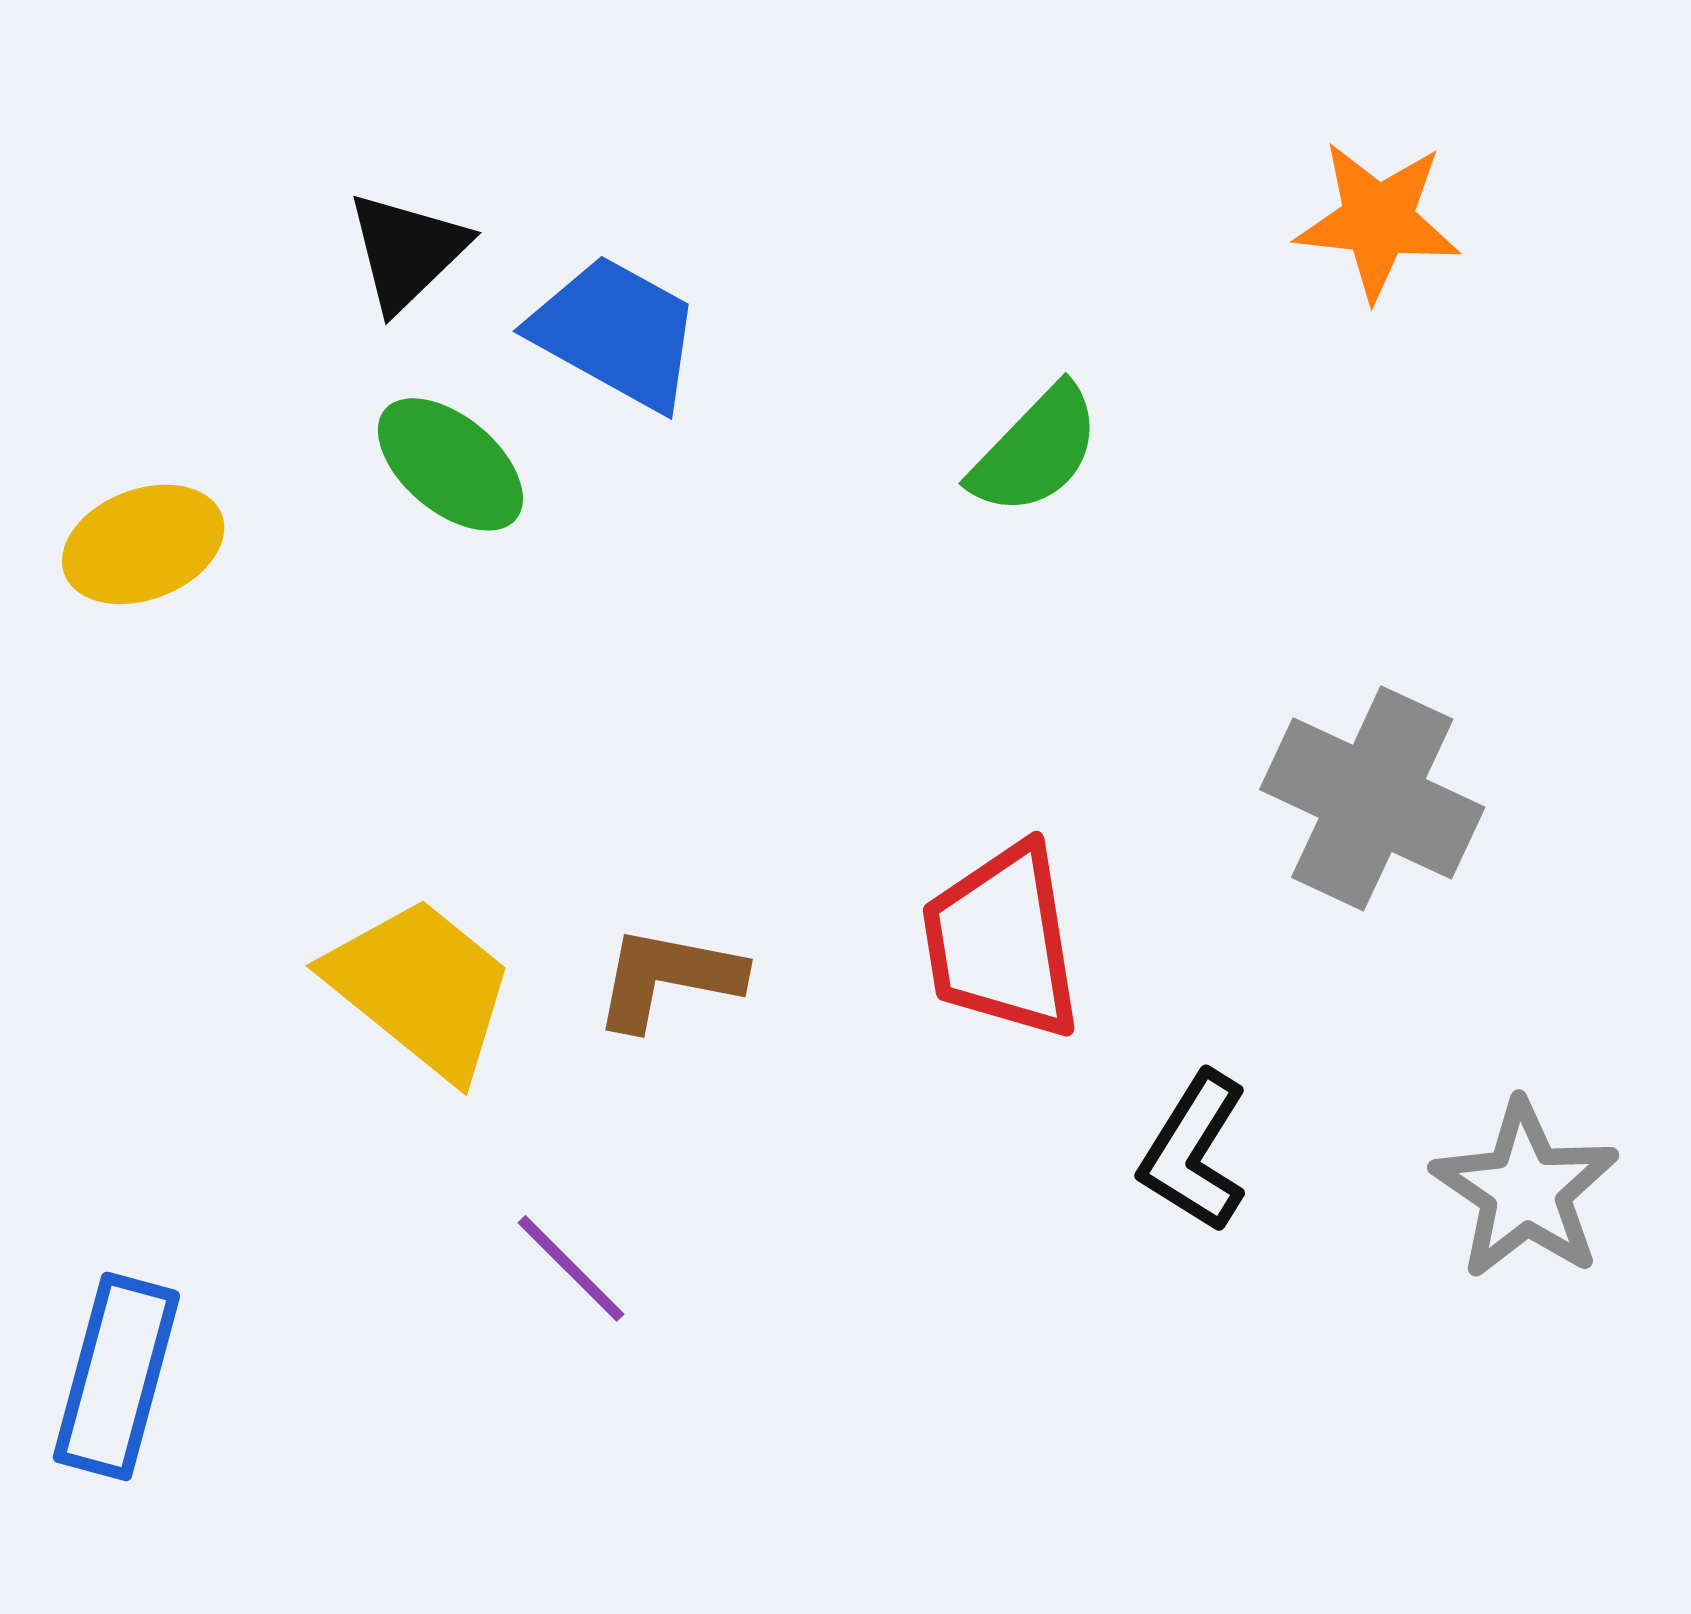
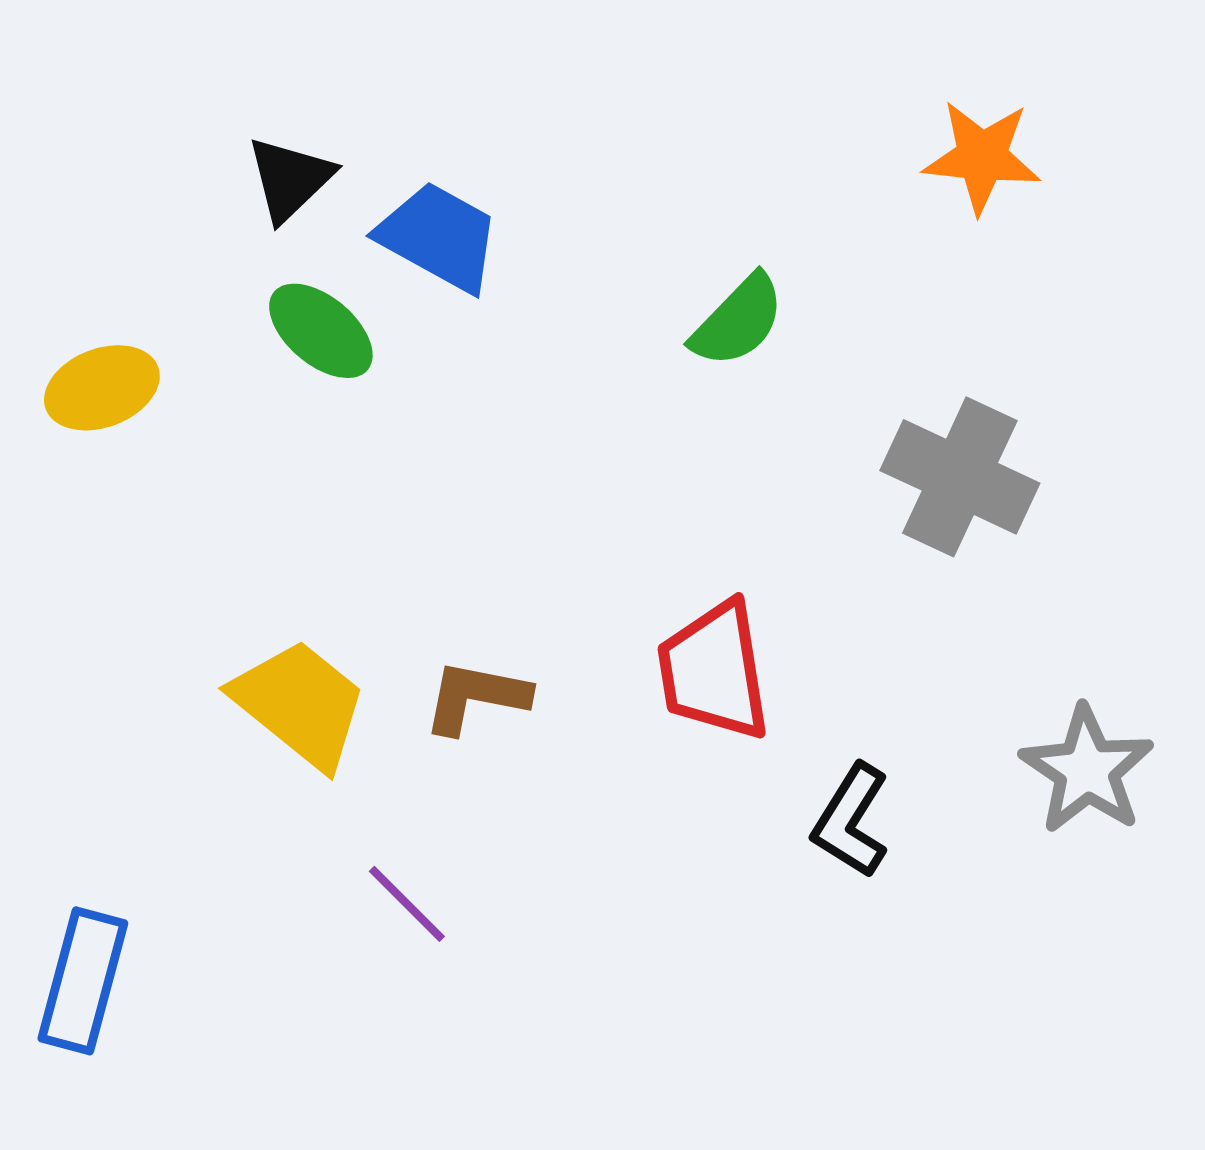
gray cross: (1372, 798) -> (960, 477), moved
gray star: (1525, 1190) -> (1087, 770), moved

